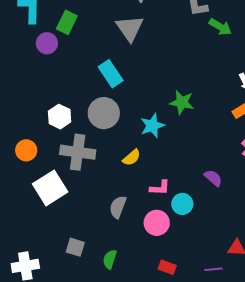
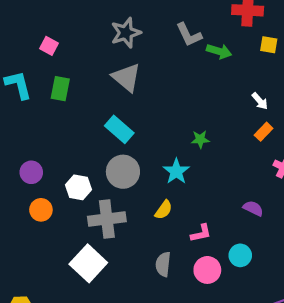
purple circle: (47, 43) -> (31, 172), moved
green star: (182, 102) -> (200, 139), size x0.7
orange circle: (26, 150) -> (41, 210), moved
cyan circle: (182, 204) -> (240, 255), moved

